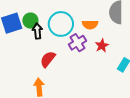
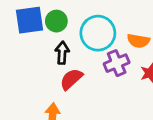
black arrow: (37, 31) -> (62, 53), moved

